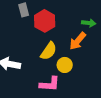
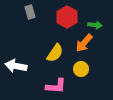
red hexagon: (45, 21) -> (67, 17), moved
yellow circle: (65, 65) -> (81, 69), moved

